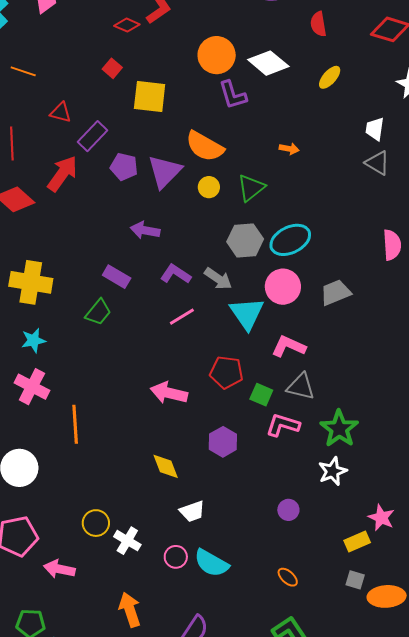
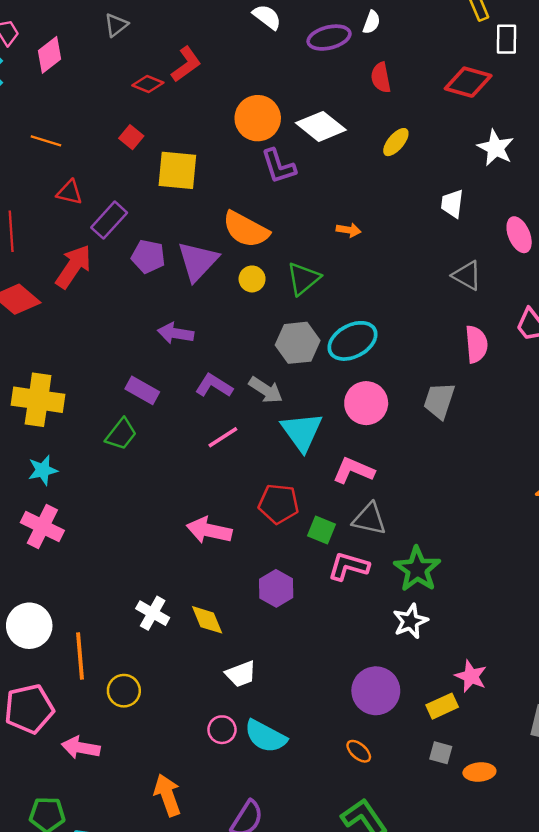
orange line: (23, 71) -> (46, 141), moved
gray triangle: (377, 163) -> (467, 275), moved
pink circle: (283, 287) -> (366, 403), moved
gray trapezoid: (336, 293) -> (439, 401), moved, turned -48
orange line: (75, 424) -> (80, 656), moved
purple circle: (288, 510) -> (376, 691), moved, size x1.8
white cross: (127, 541) -> (153, 613), moved
orange ellipse: (387, 596) -> (479, 772), size x0.7

